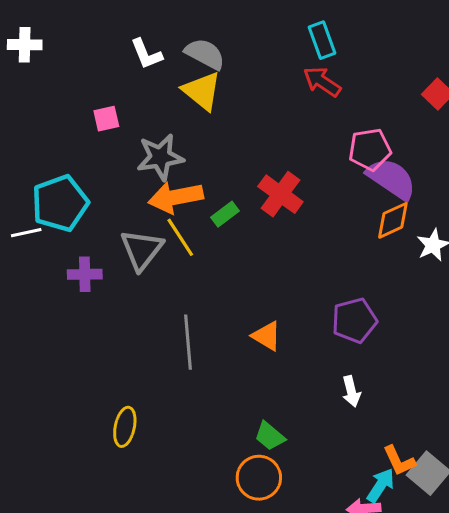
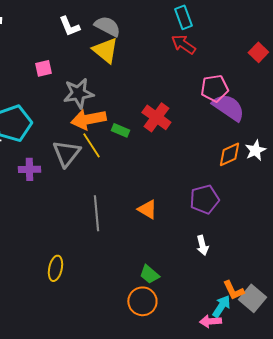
green rectangle: (225, 214) -> (120, 130), turned 60
orange diamond: (393, 220) -> (229, 154), moved

